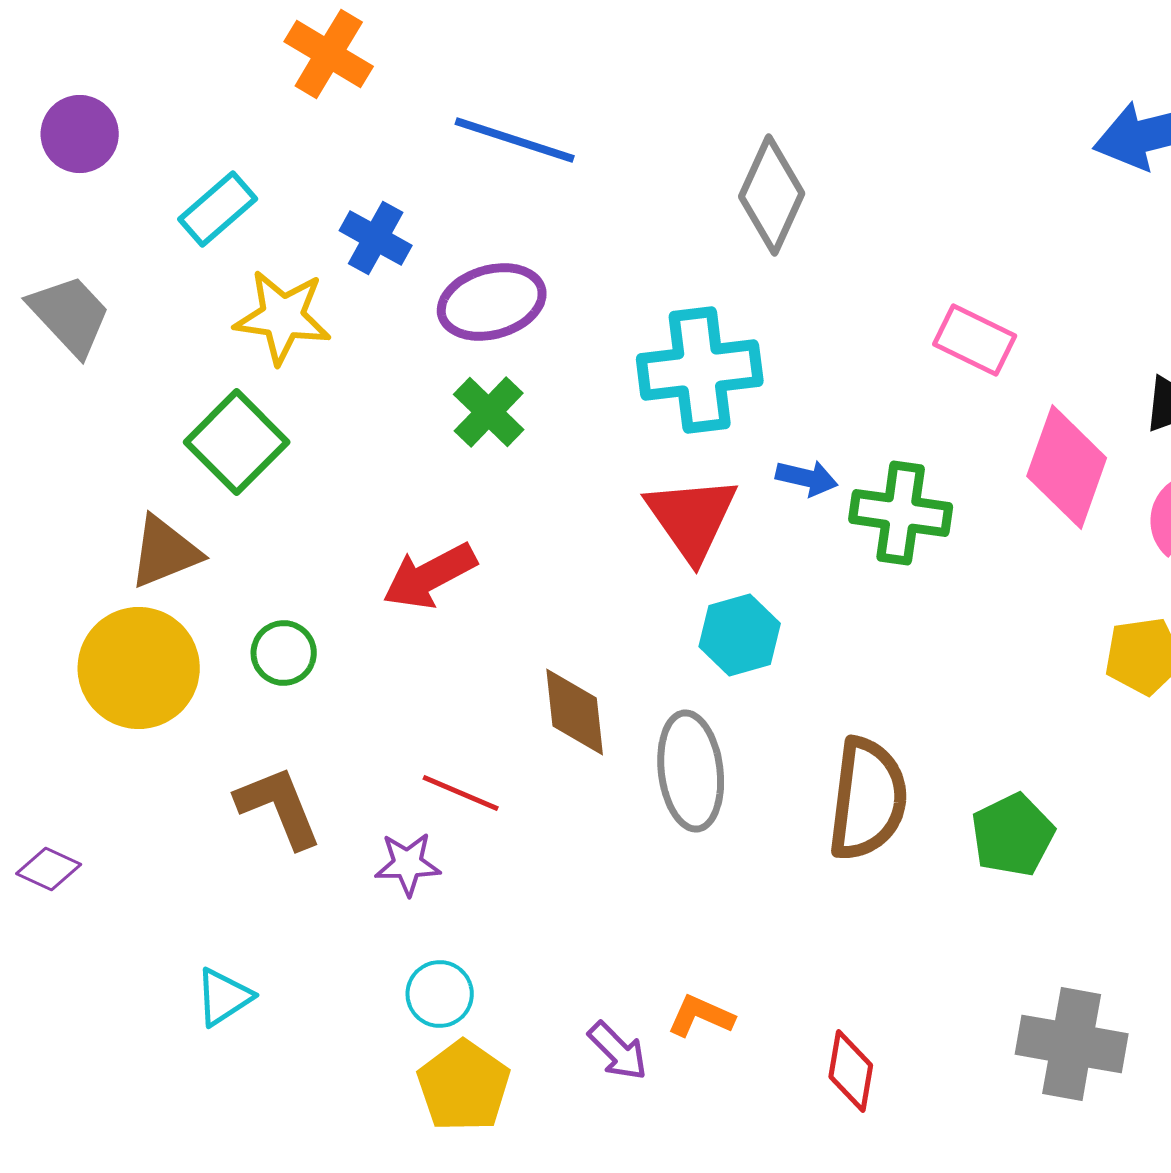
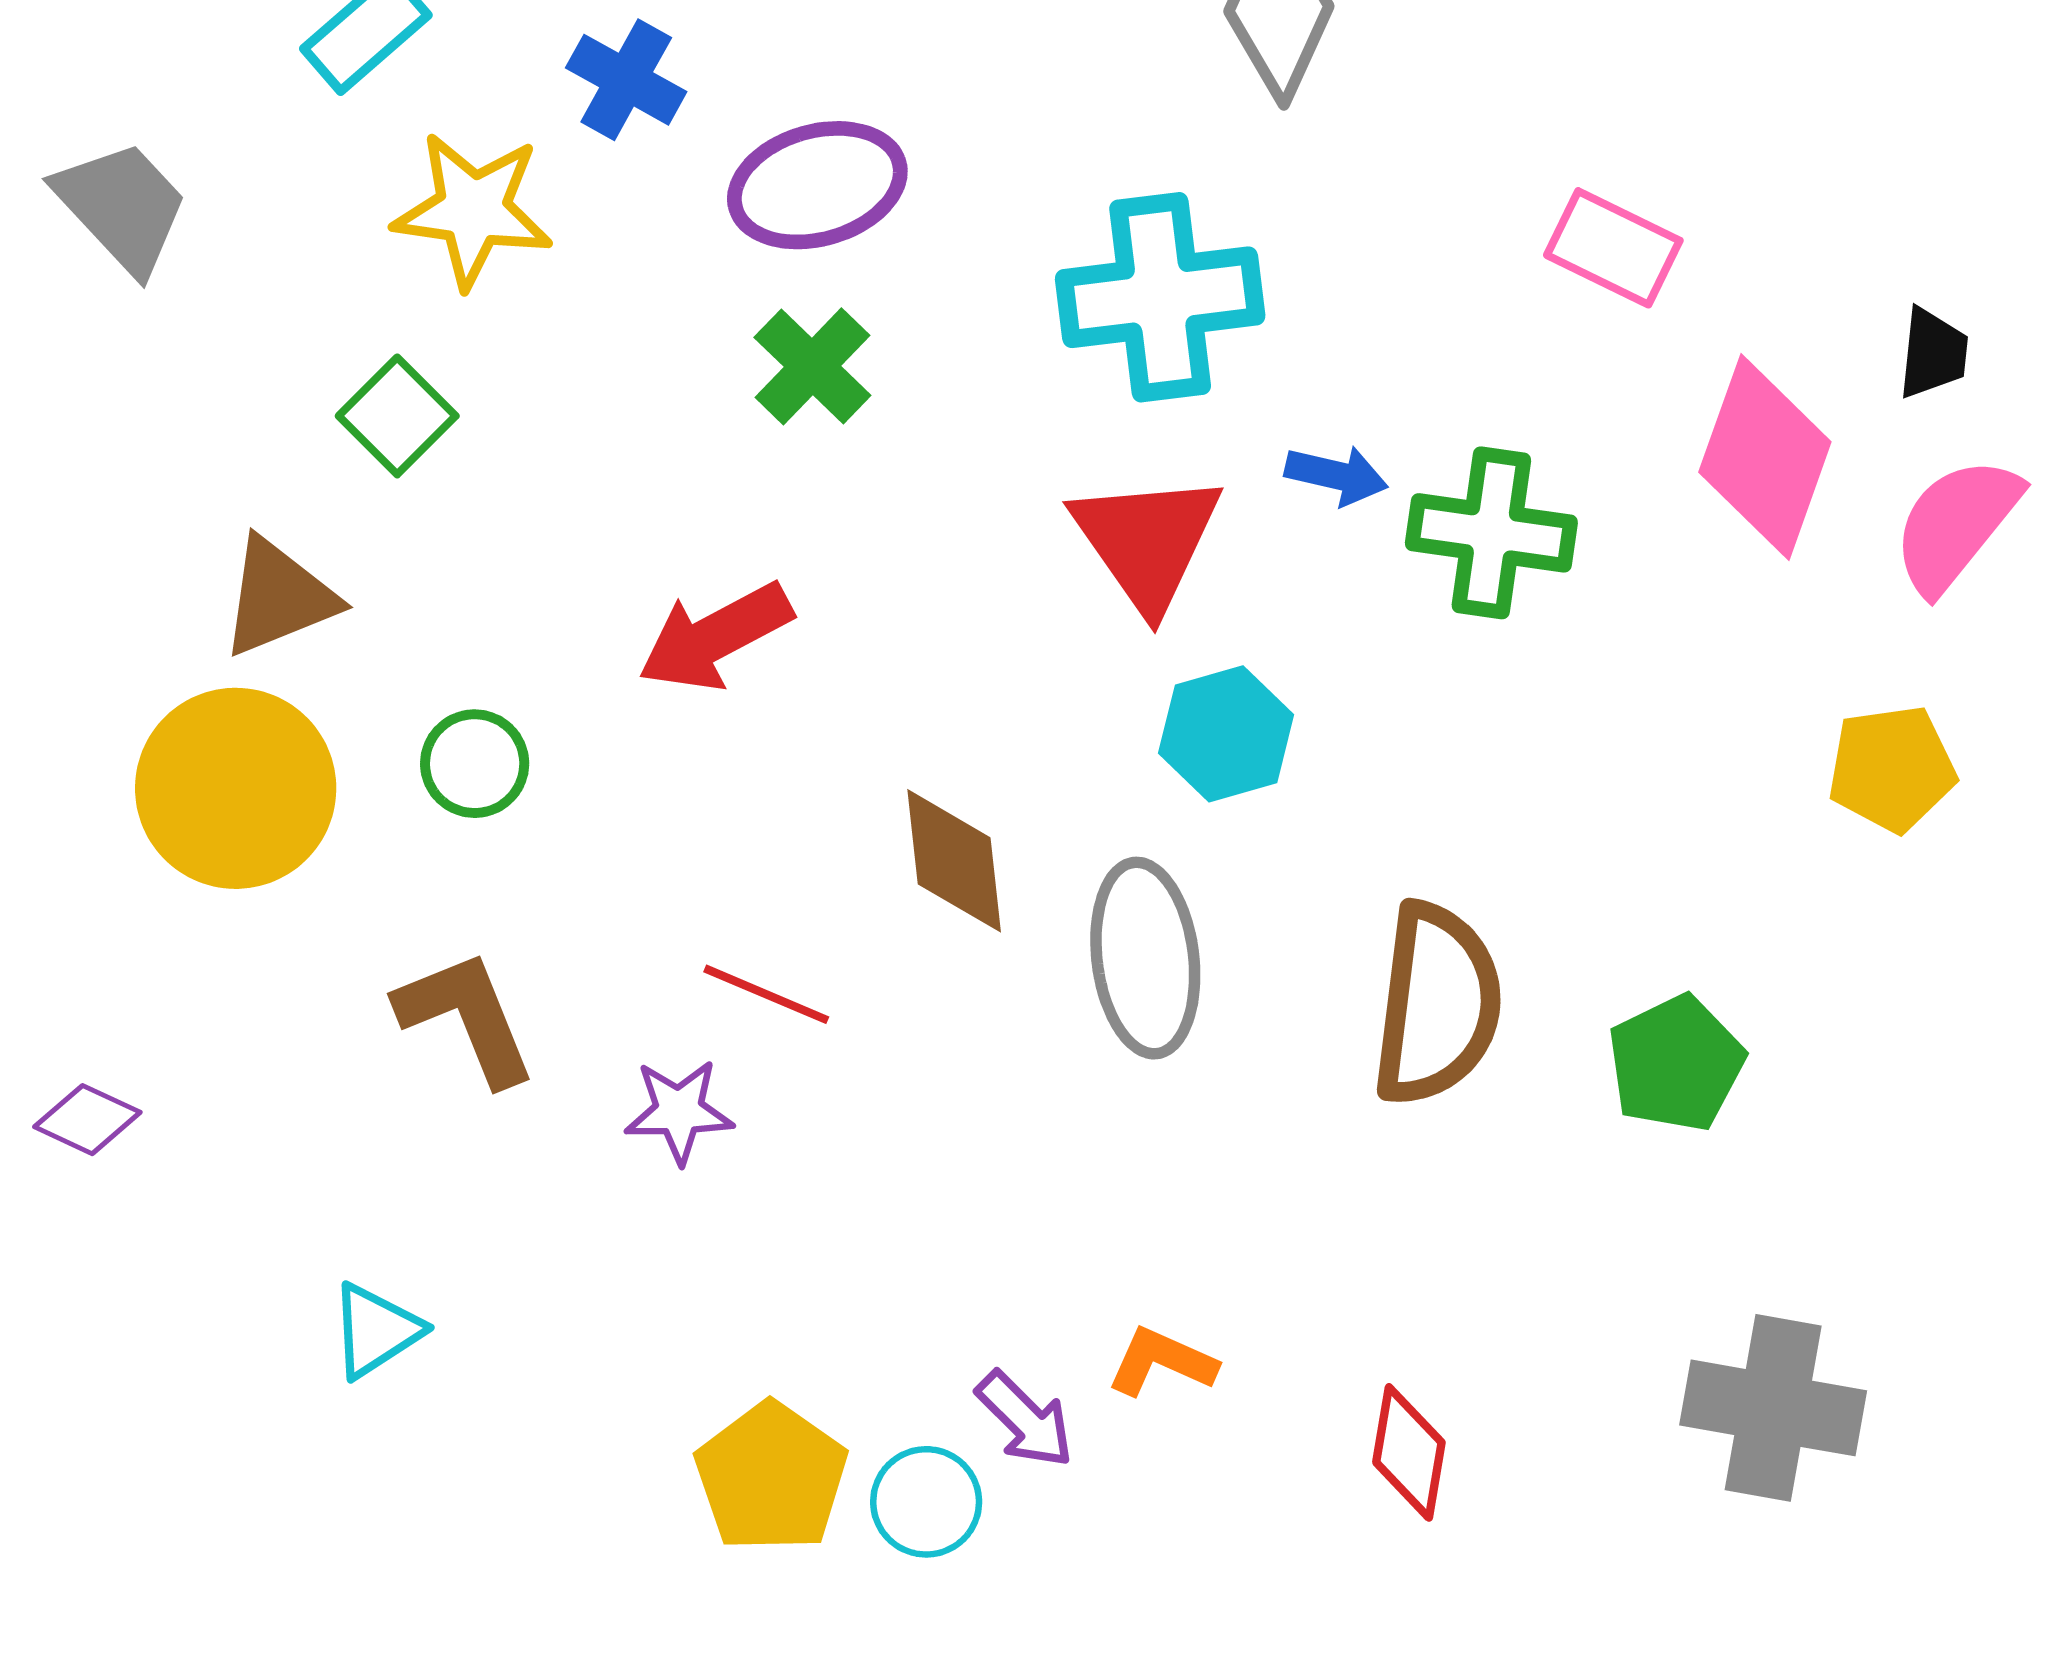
green square: (237, 442) -> (397, 416), size x0.7
cyan circle: (440, 994) -> (926, 1502), moved

